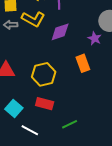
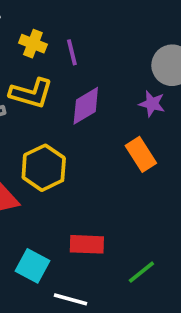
yellow hexagon: (44, 74) -> (44, 168), moved

